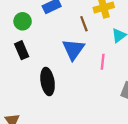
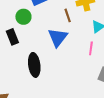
green circle: (23, 21) -> (23, 17), moved
pink line: (103, 62) -> (91, 48), moved

